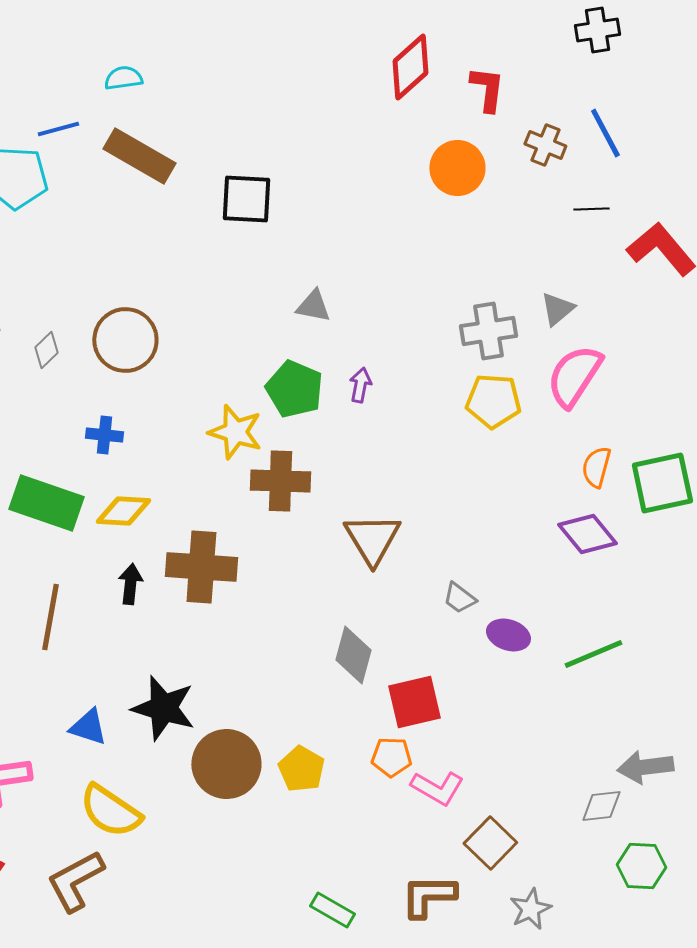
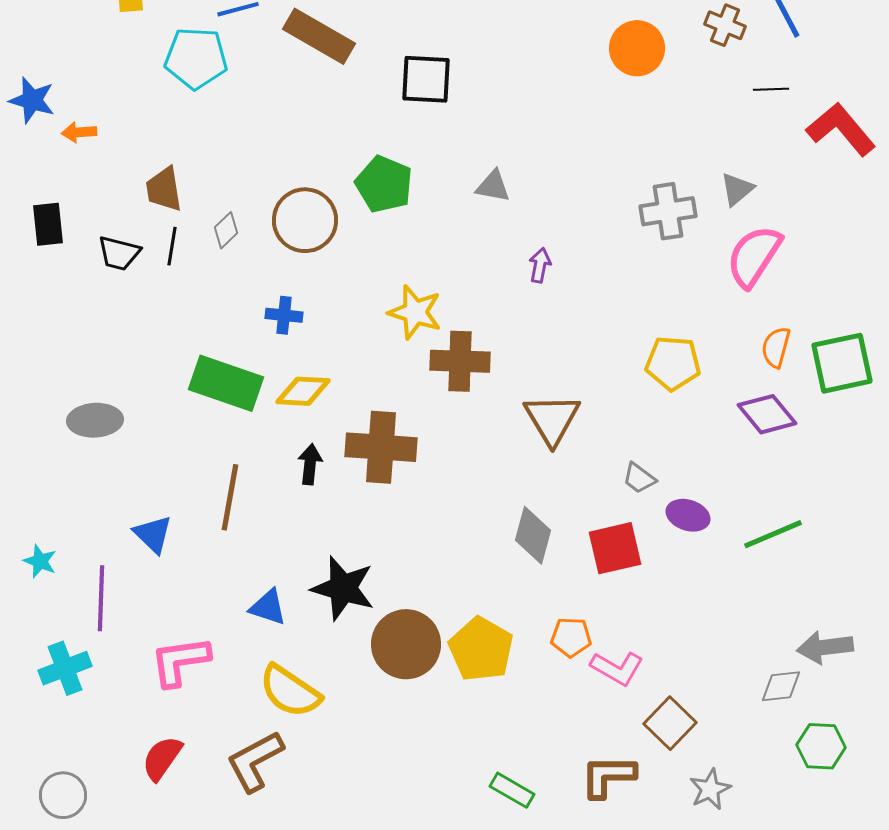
green pentagon: (294, 389) -> (384, 184), moved
yellow pentagon: (493, 401) -> (673, 363), moved
red square: (414, 702) -> (615, 548), moved
yellow pentagon: (301, 769) -> (481, 649), size x1.4

